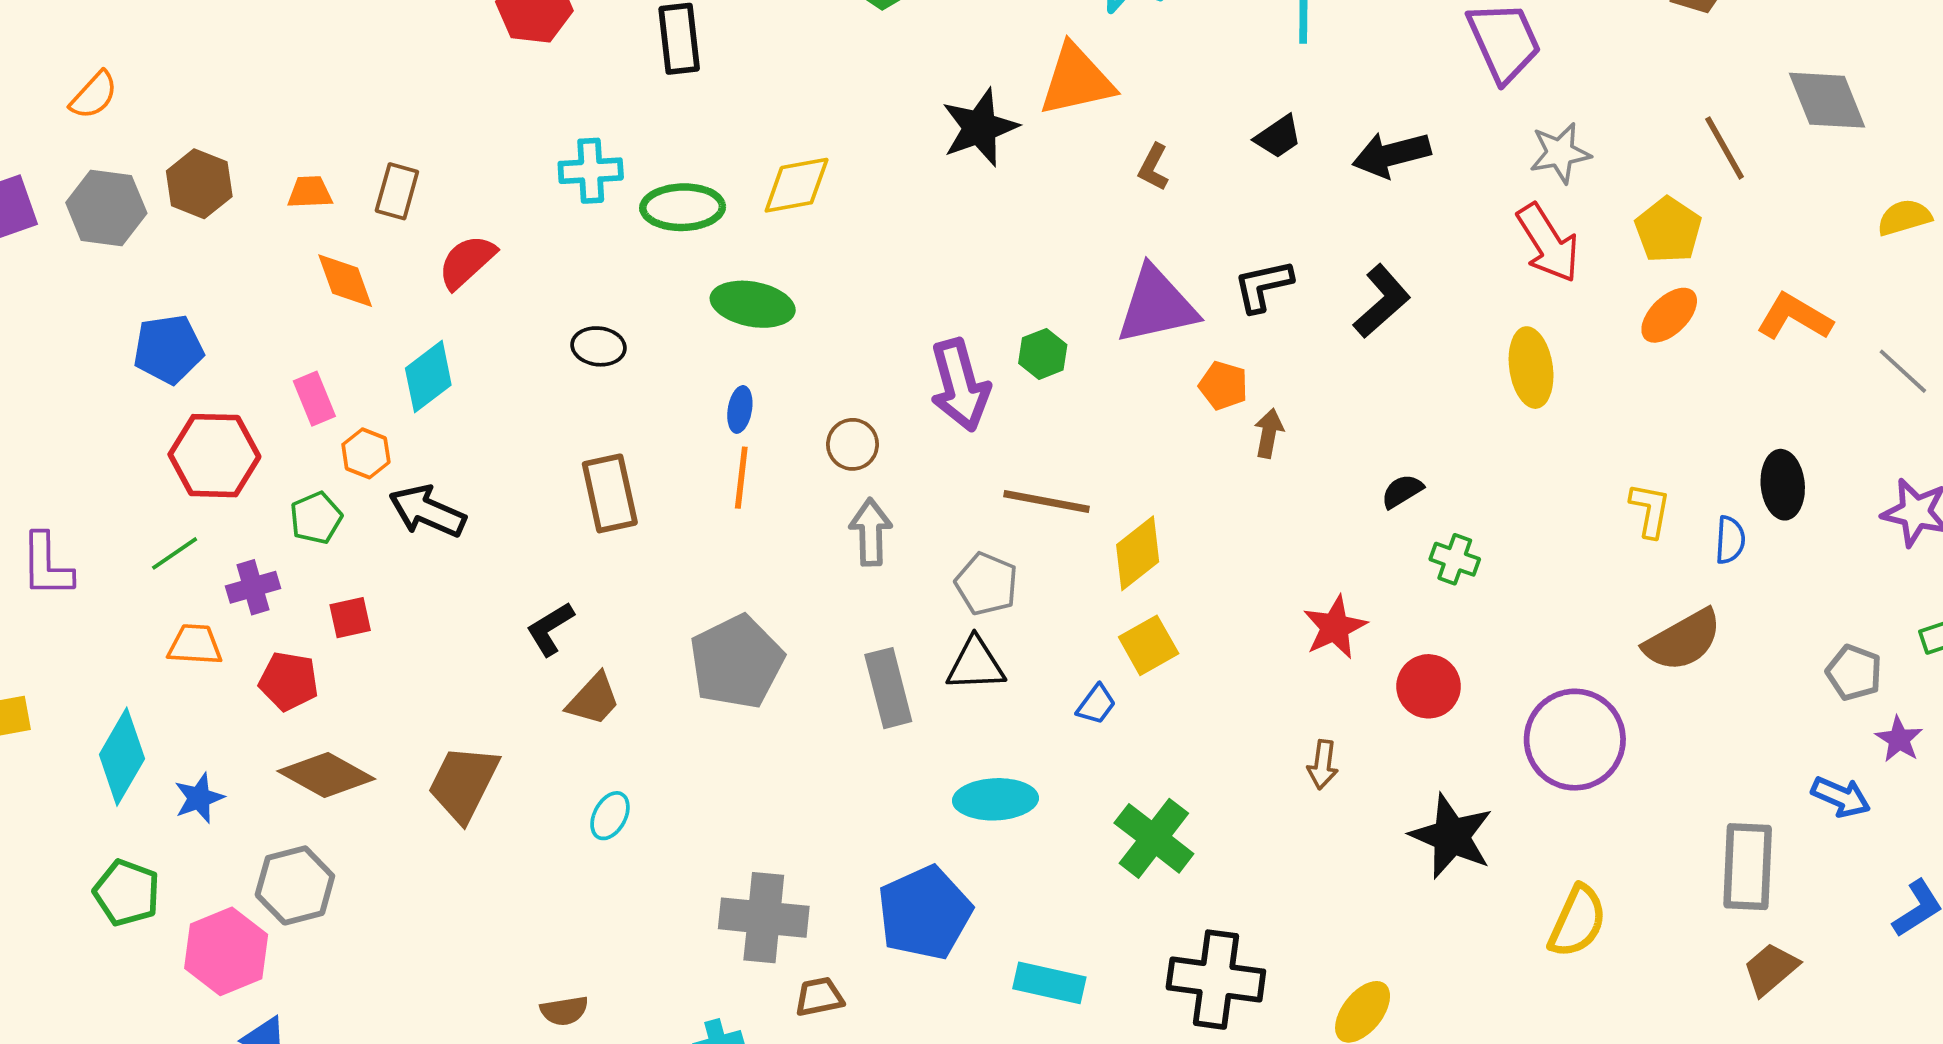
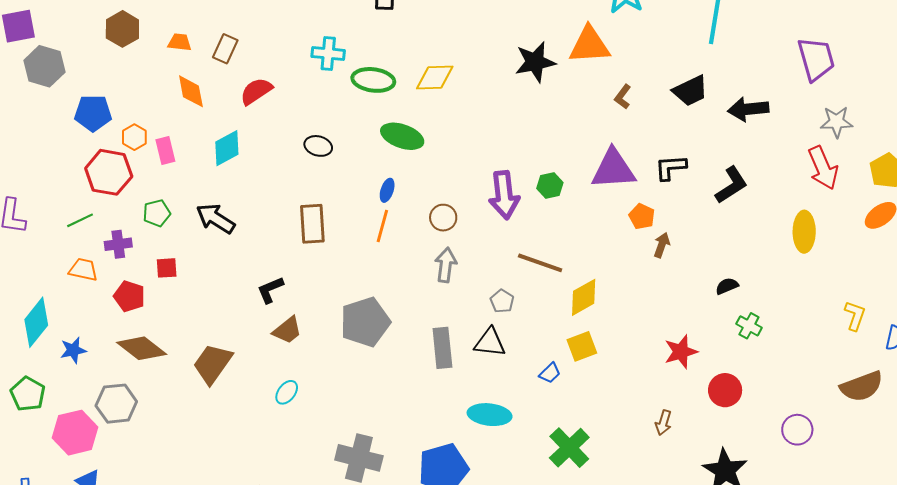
black trapezoid: (1278, 137) -> (690, 91), size x1.4
gray hexagon: (106, 208) -> (44, 66), moved
orange hexagon: (366, 453) -> (134, 137), moved
gray pentagon: (986, 584) -> (502, 301), size x0.7
purple circle: (1575, 740) -> (797, 430), size x0.6

